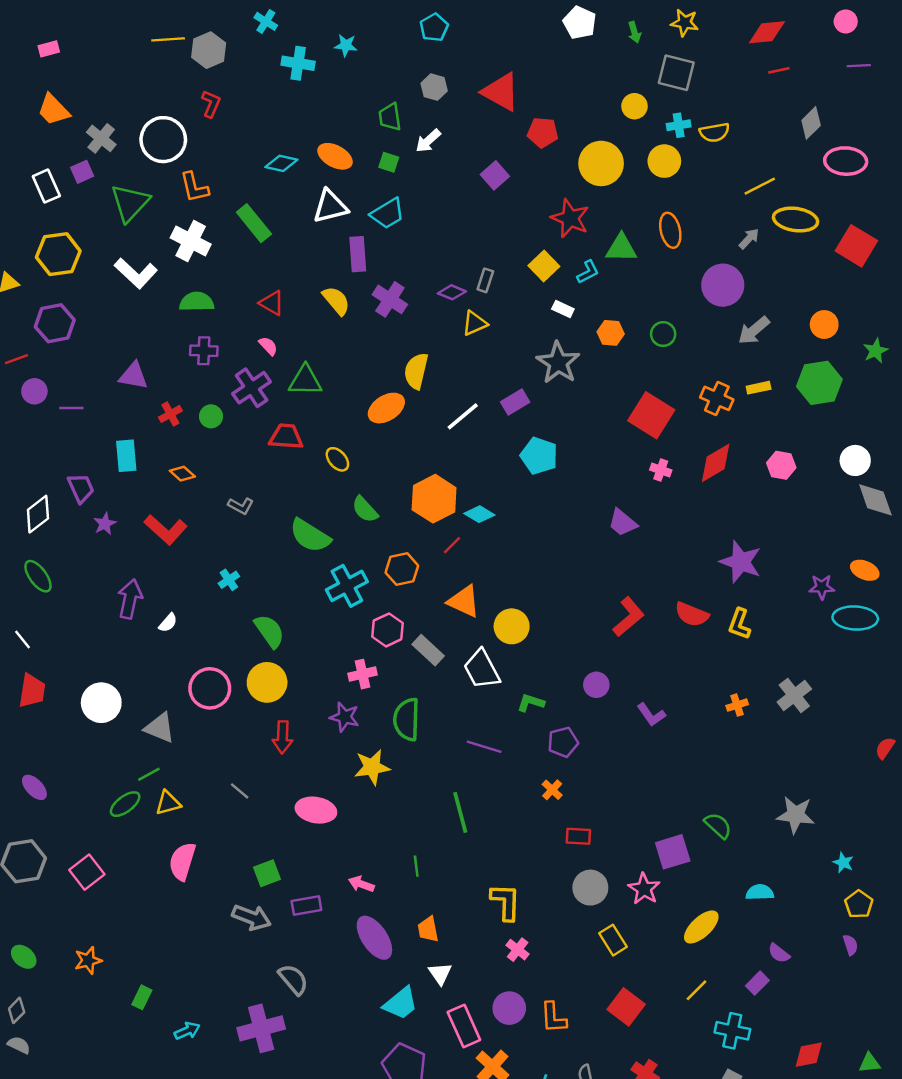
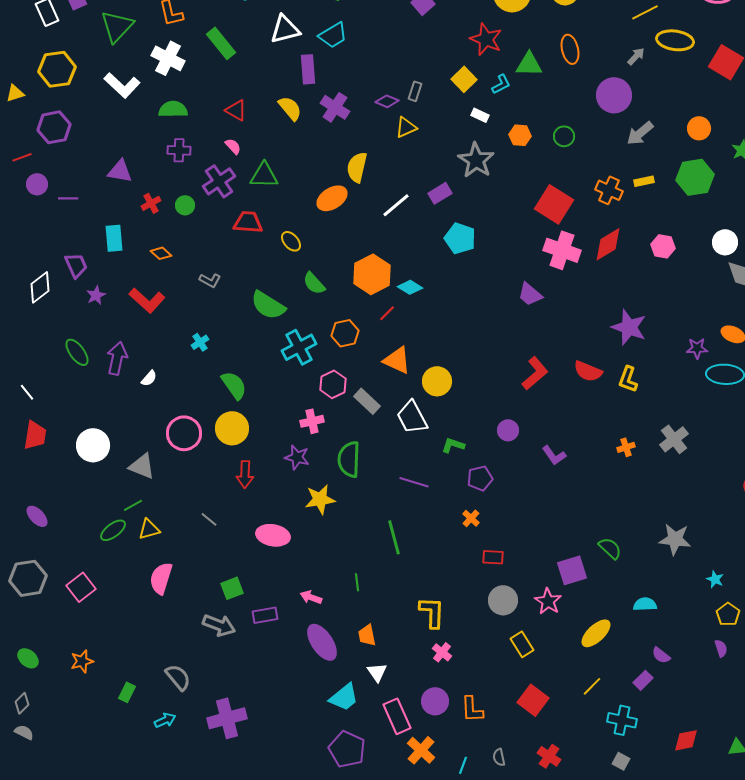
pink cross: (661, 470) -> (562, 250), size x2.0
green ellipse: (38, 576) -> (77, 352), moved
gray semicircle: (293, 979) -> (178, 677), moved

